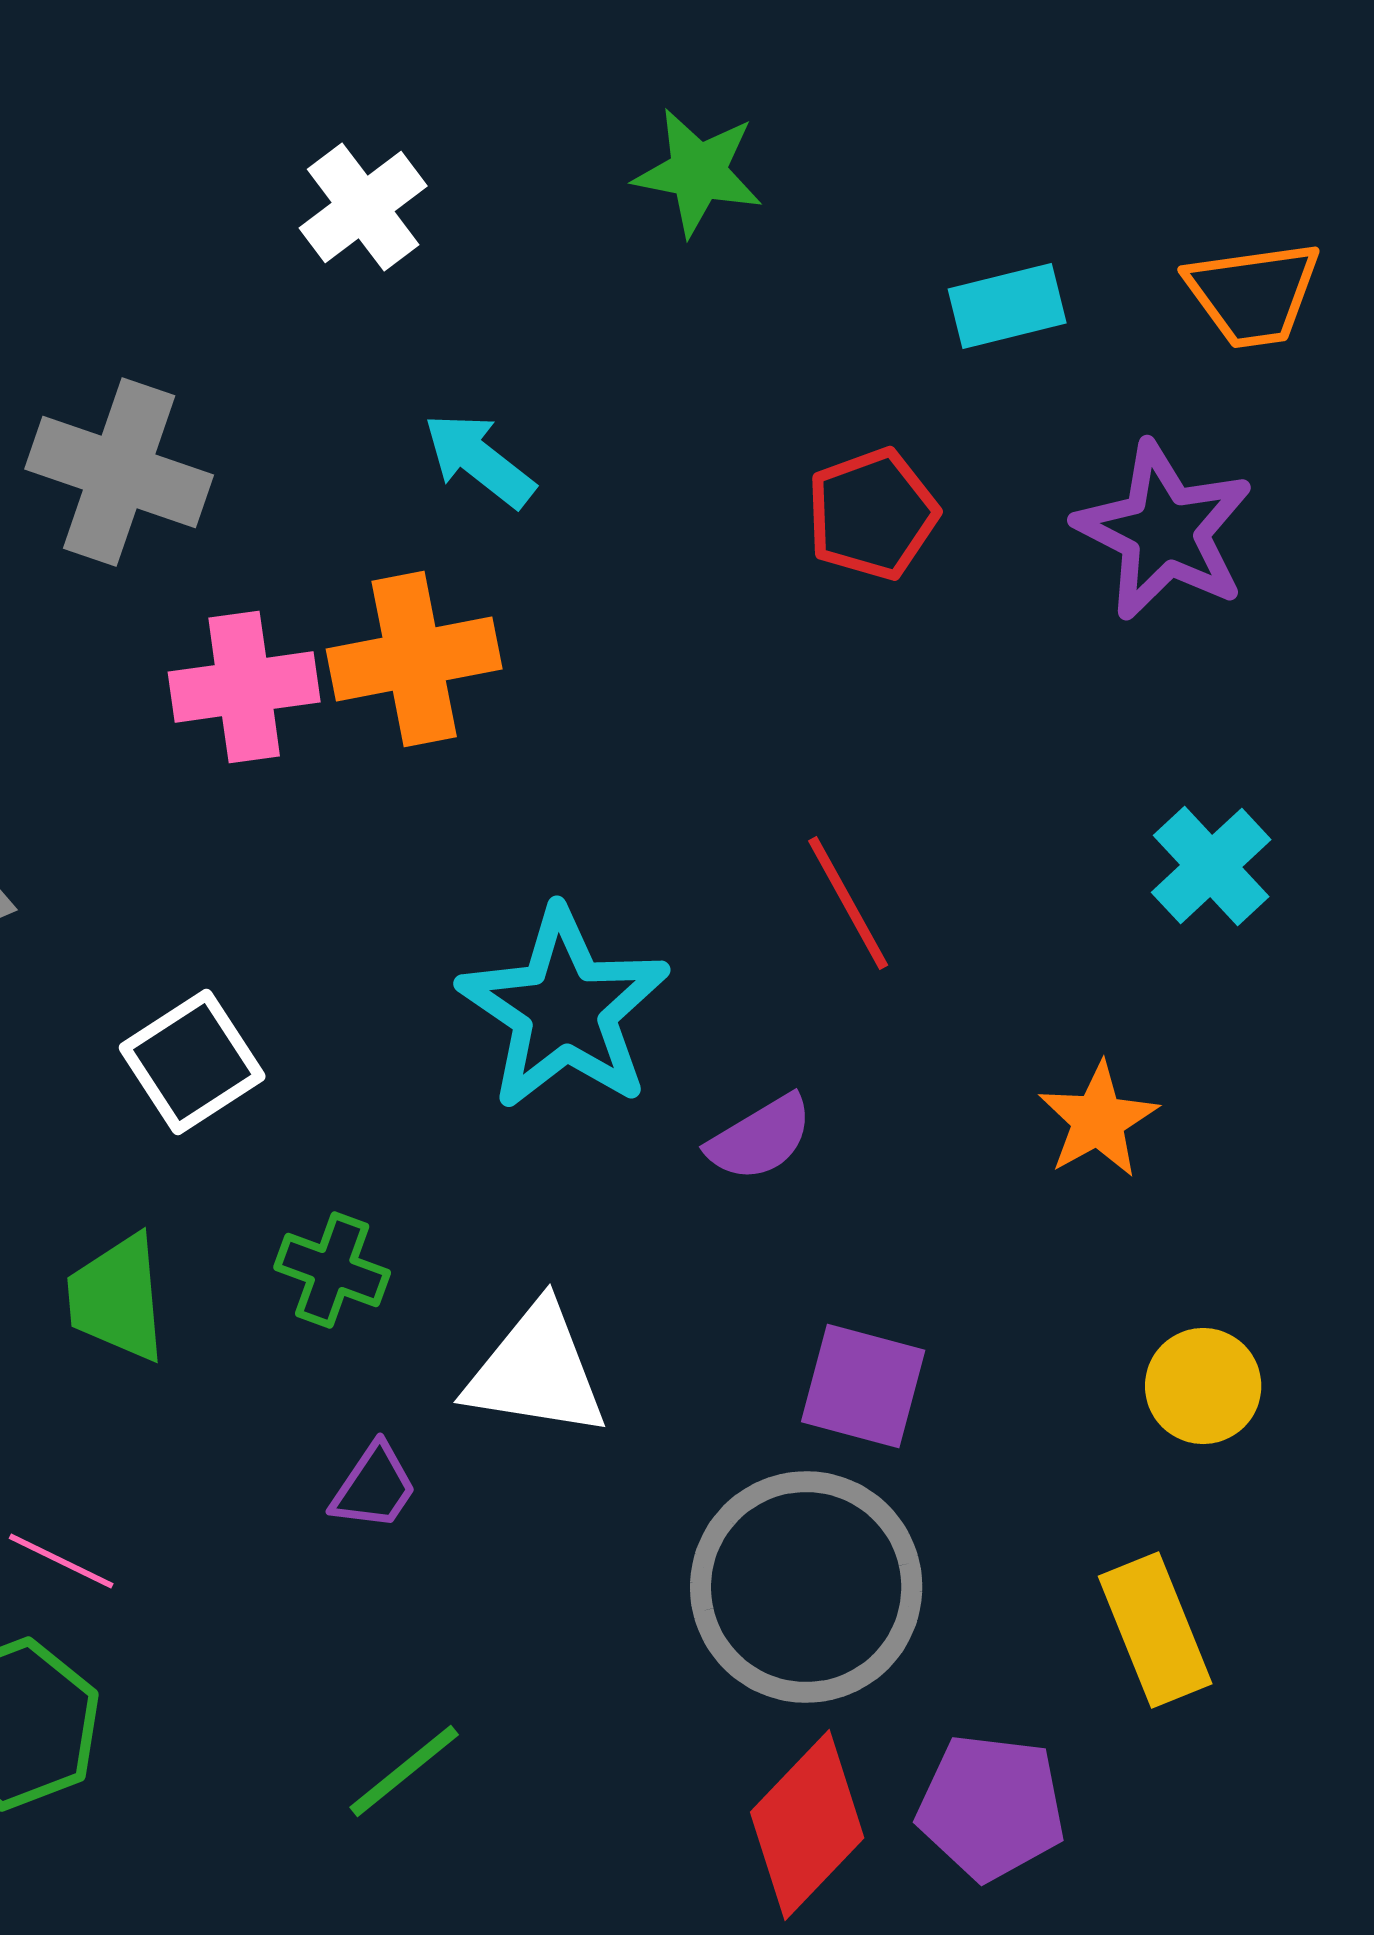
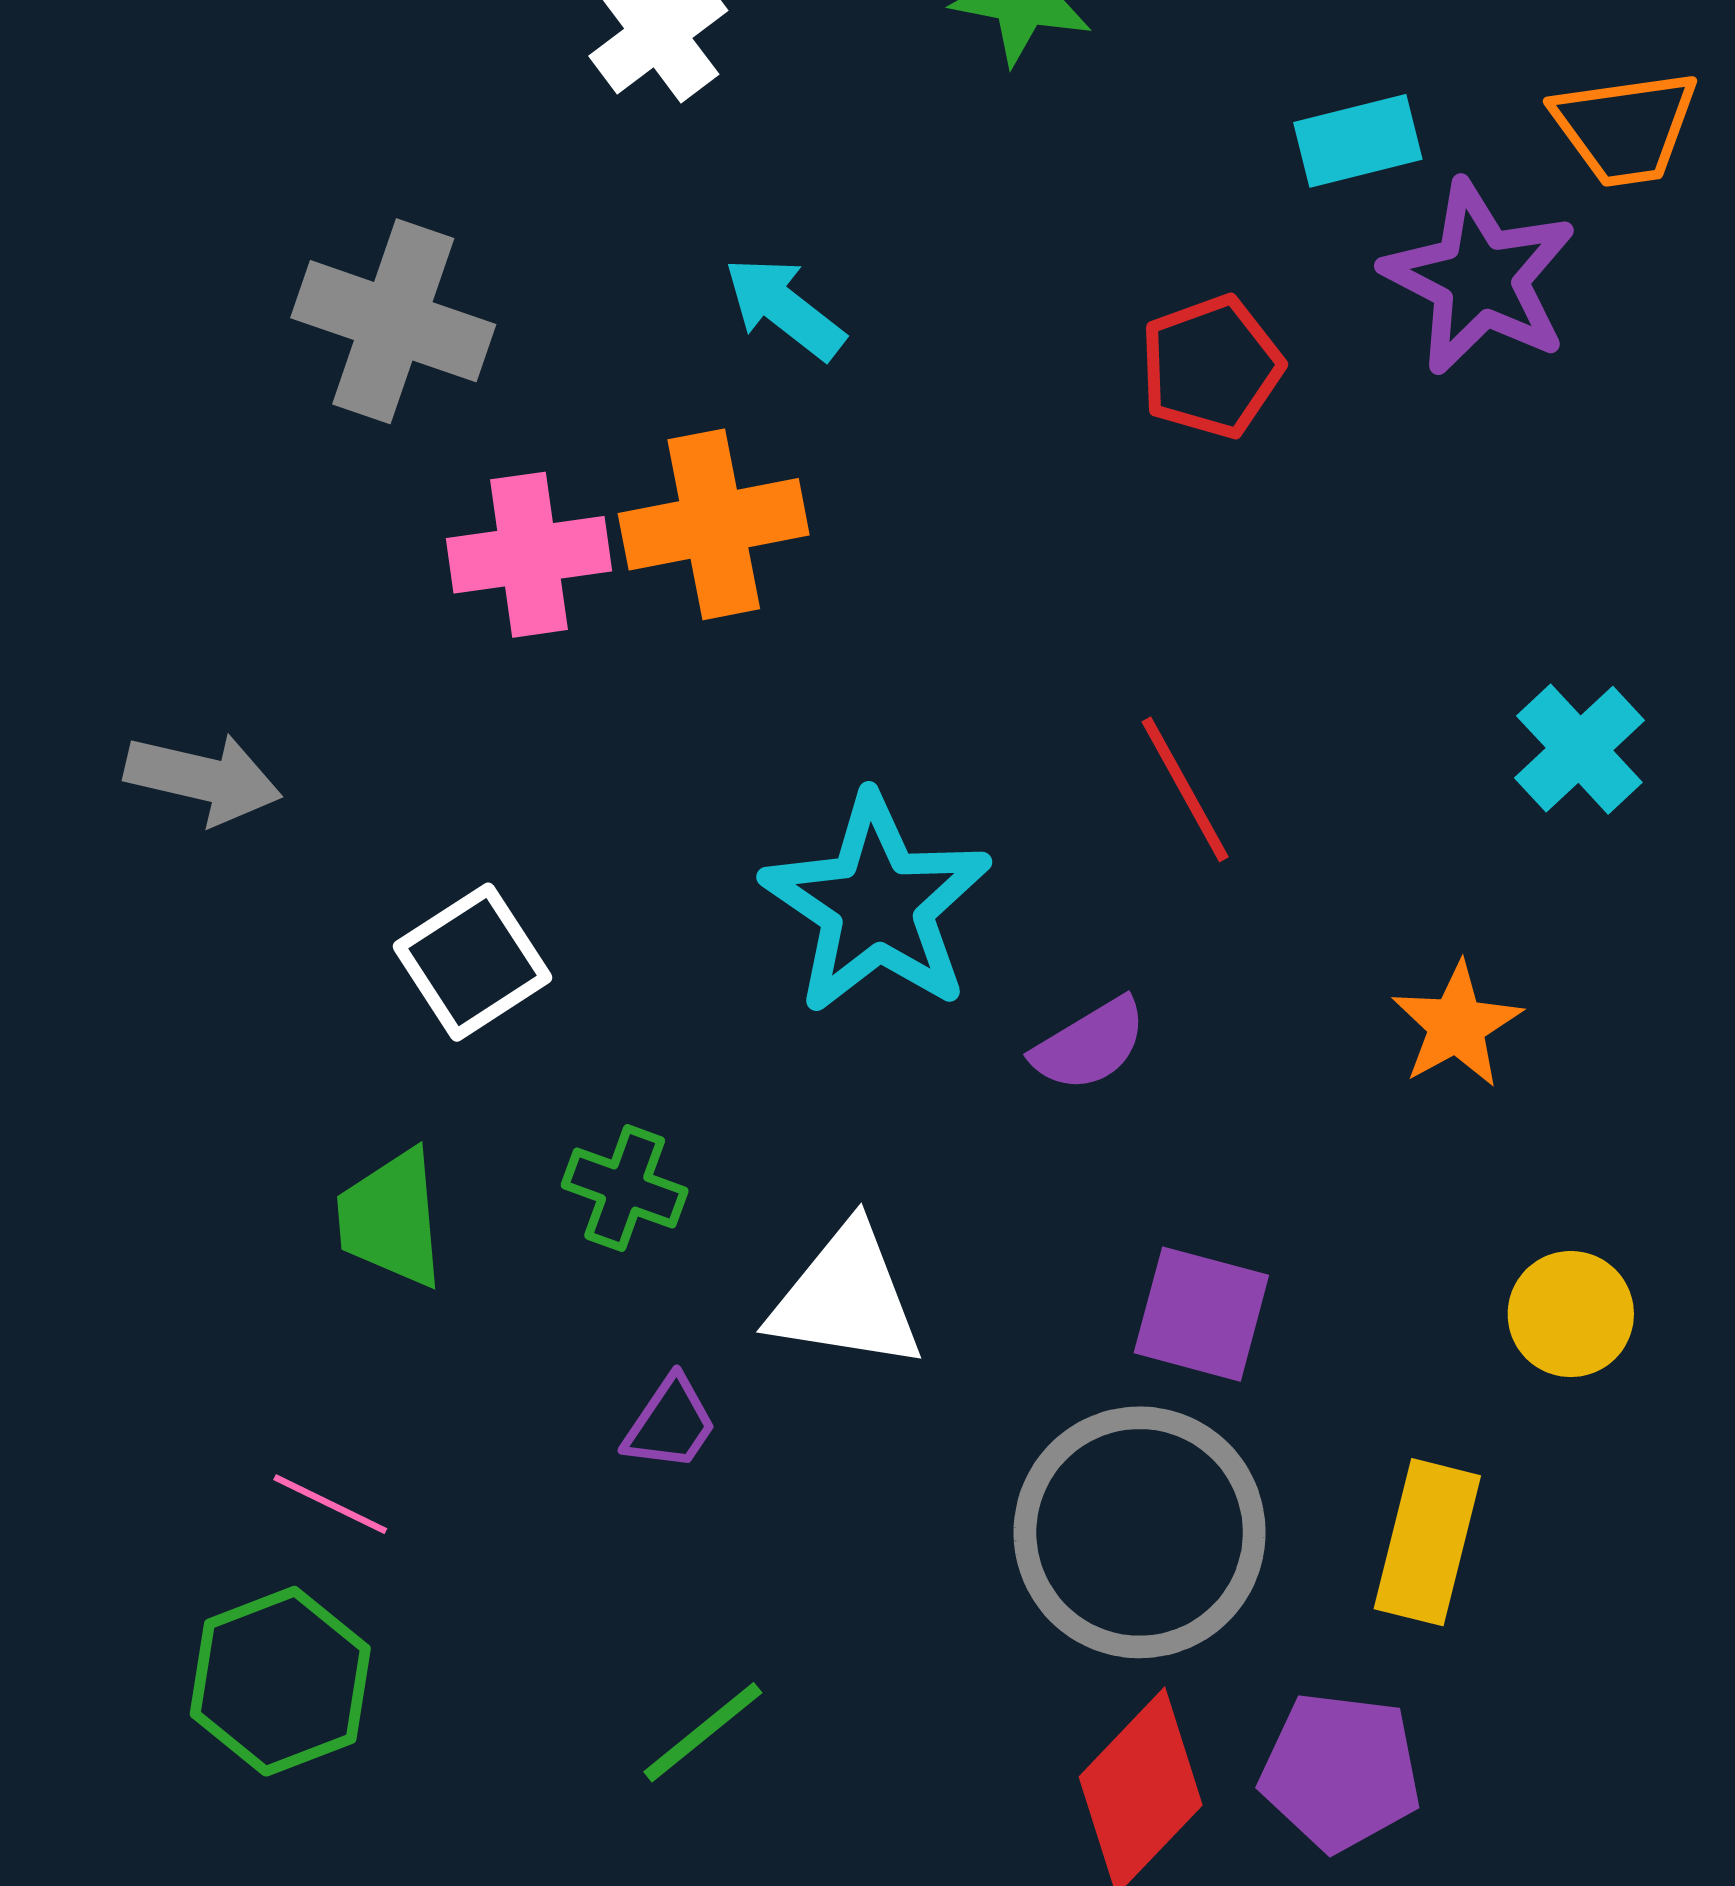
purple star: (1164, 531) -> (1480, 278), moved
yellow rectangle: (1155, 1630) -> (1427, 1542), moved, turned 36

